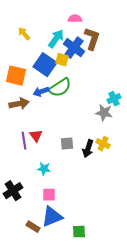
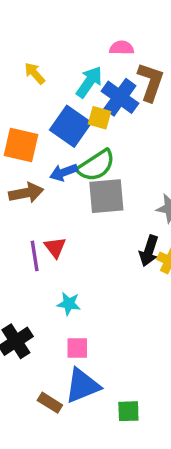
gray square: (67, 144) -> (106, 196), moved, size x1.6
black arrow: (88, 149) -> (149, 251), moved

